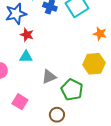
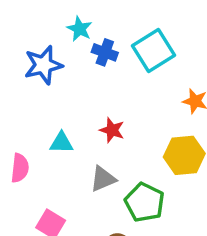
red star: (27, 35) -> (112, 130), moved

